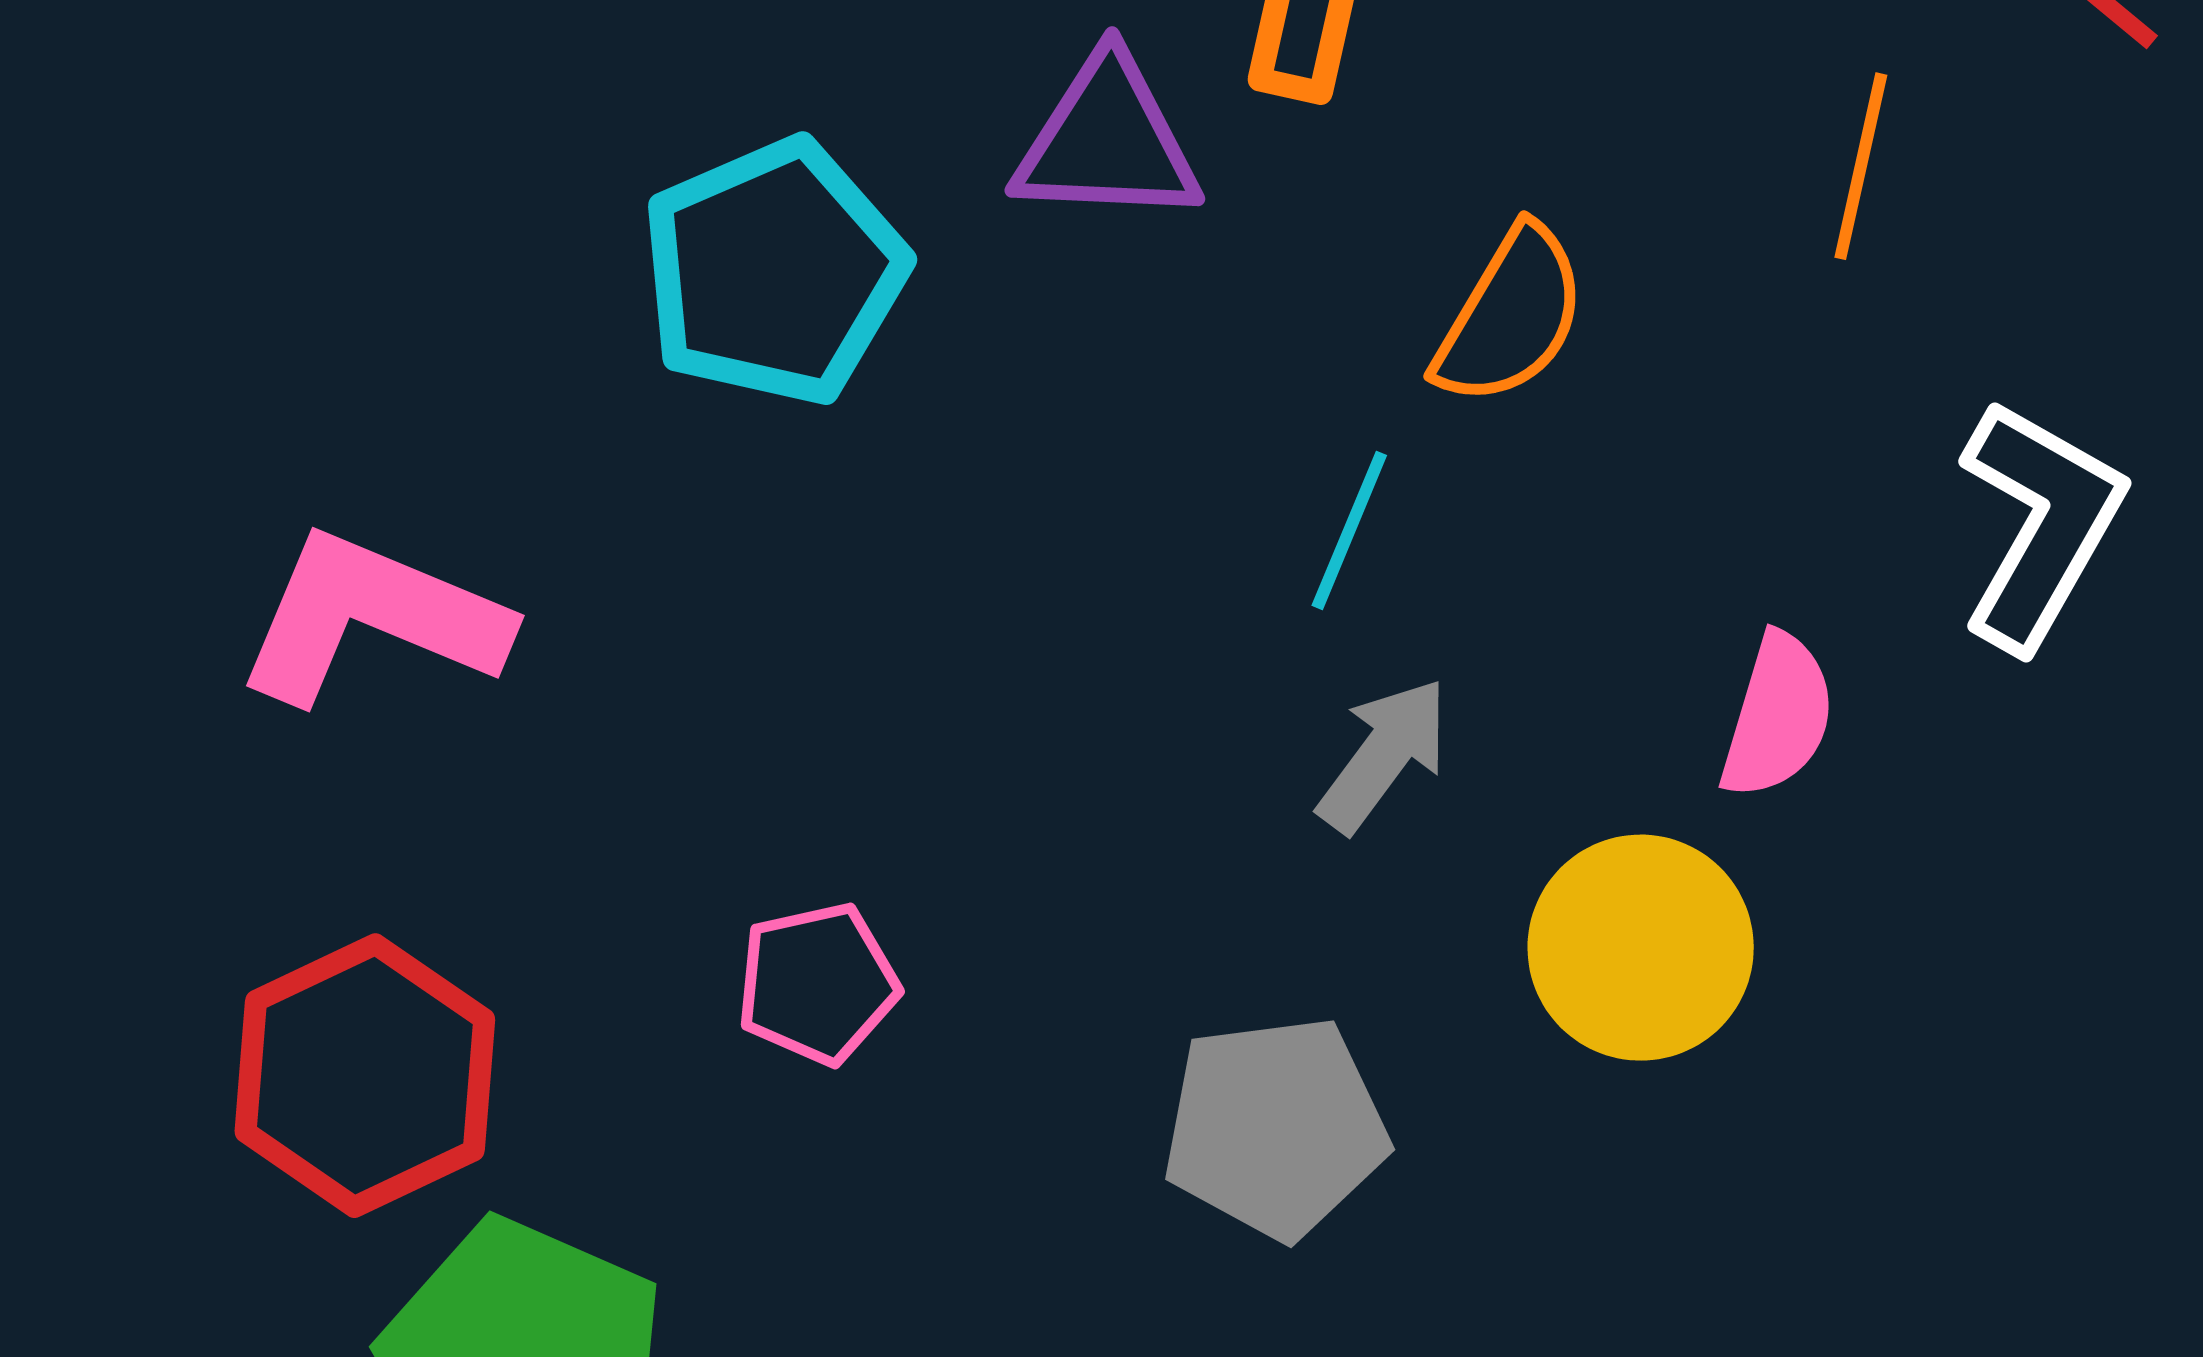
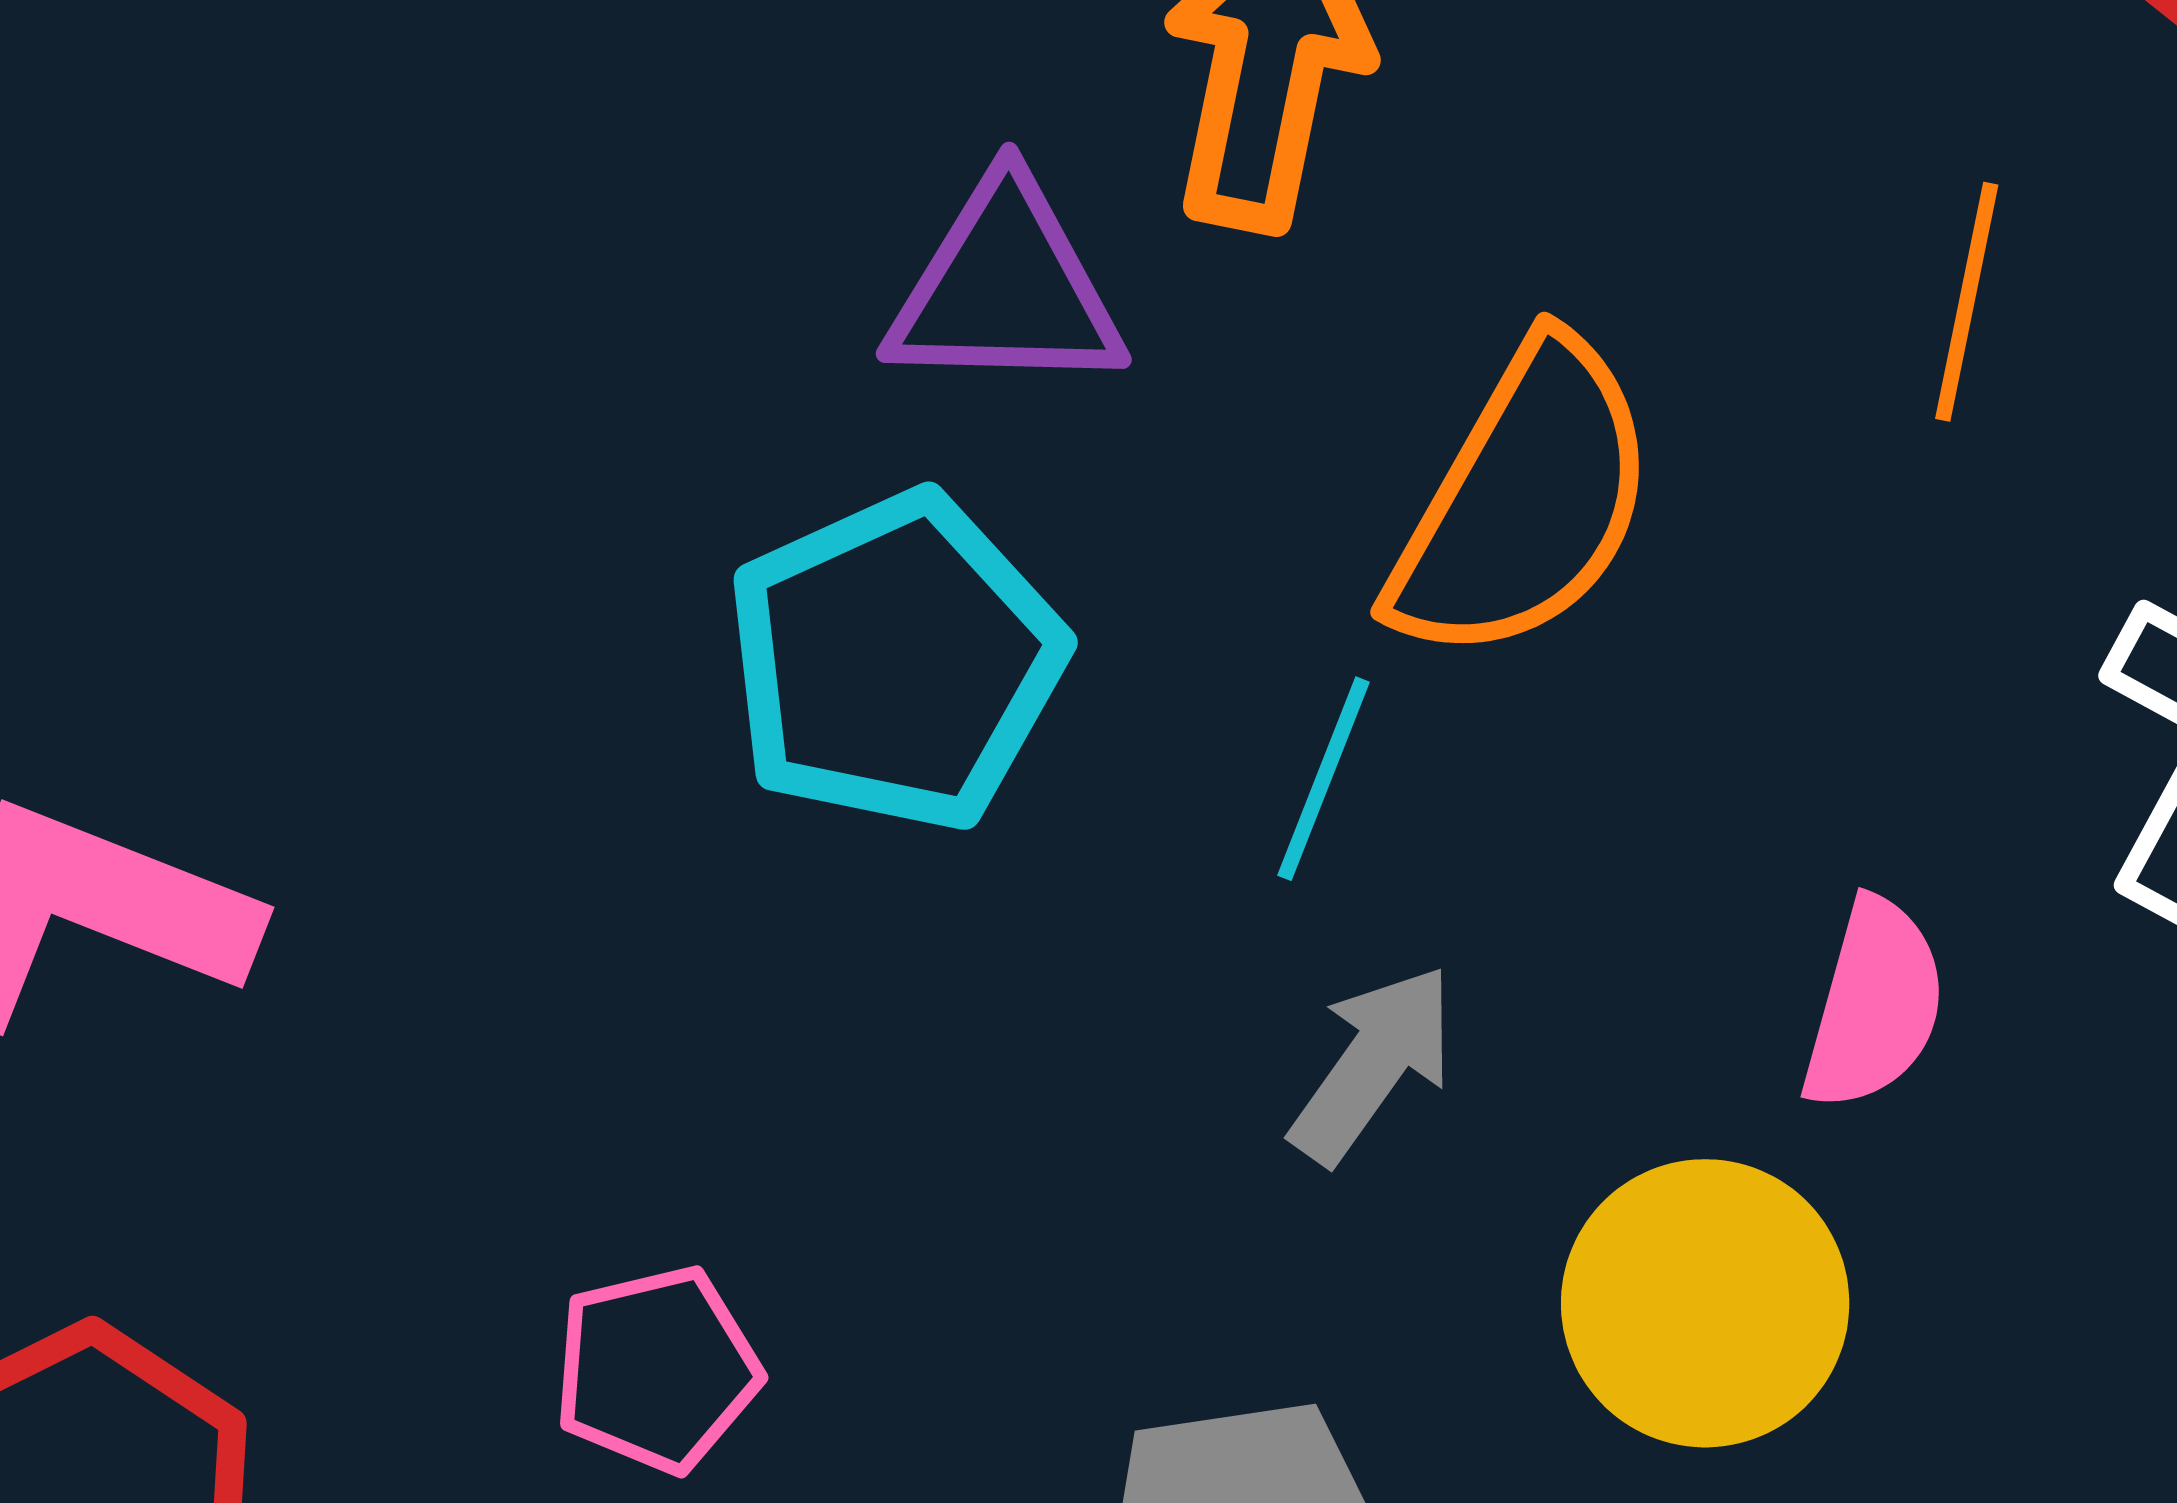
cyan pentagon: (774, 272) -> (895, 661), moved
orange semicircle: (1510, 316) -> (1524, 502), size x1.4

